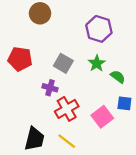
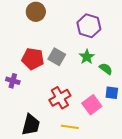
red pentagon: (20, 59) -> (33, 59), moved
purple cross: (50, 88) -> (13, 81), moved
yellow line: (67, 141) -> (70, 127), moved, turned -30

